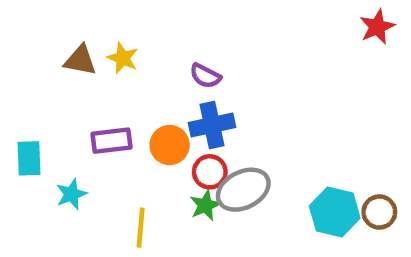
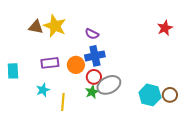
red star: (377, 27) -> (165, 28), moved
yellow star: (123, 58) -> (55, 26), size x1.6
cyan star: (71, 194) -> (43, 90), moved

